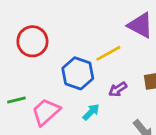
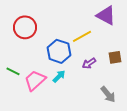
green line: (16, 100) -> (13, 71), turned 40
cyan arrow: (91, 112) -> (59, 76), moved

